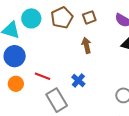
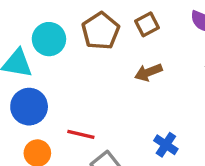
brown arrow: (86, 45) -> (148, 72), turned -91
blue cross: (78, 80) -> (166, 145), moved

